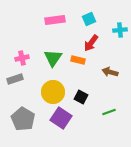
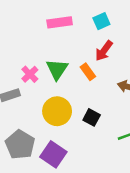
pink cross: (22, 58) -> (30, 74), moved, turned -32
orange rectangle: (78, 60) -> (88, 72), turned 40
purple square: (61, 118) -> (53, 154), moved

